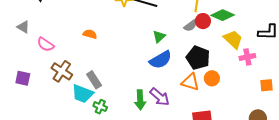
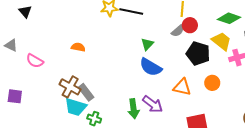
green diamond: (223, 15) -> (229, 18), moved
black pentagon: (198, 58) -> (198, 53), moved
blue semicircle: (161, 60) -> (151, 67), turned 65
brown cross: (62, 71) -> (70, 87), moved
orange circle: (212, 78) -> (212, 83), moved

